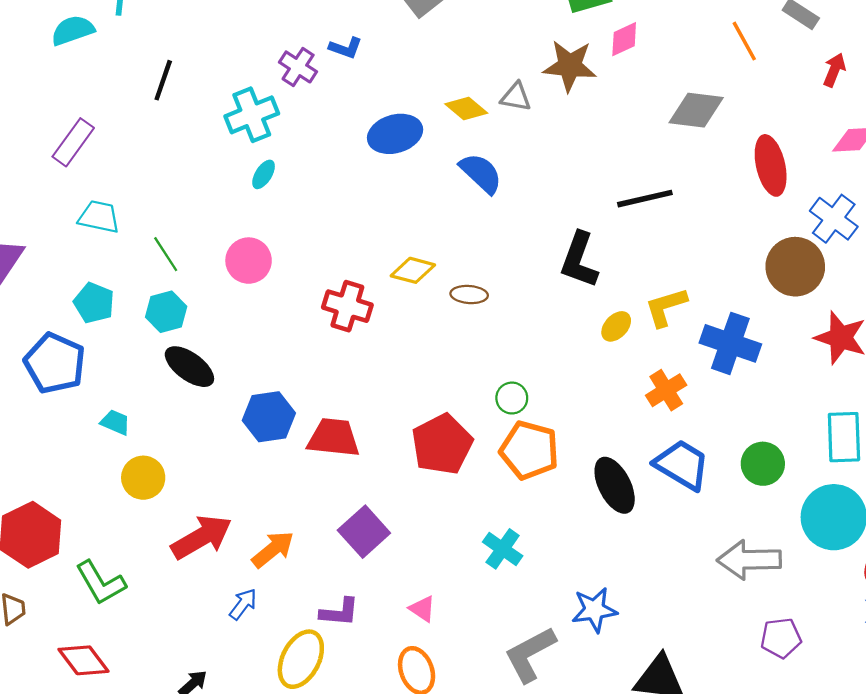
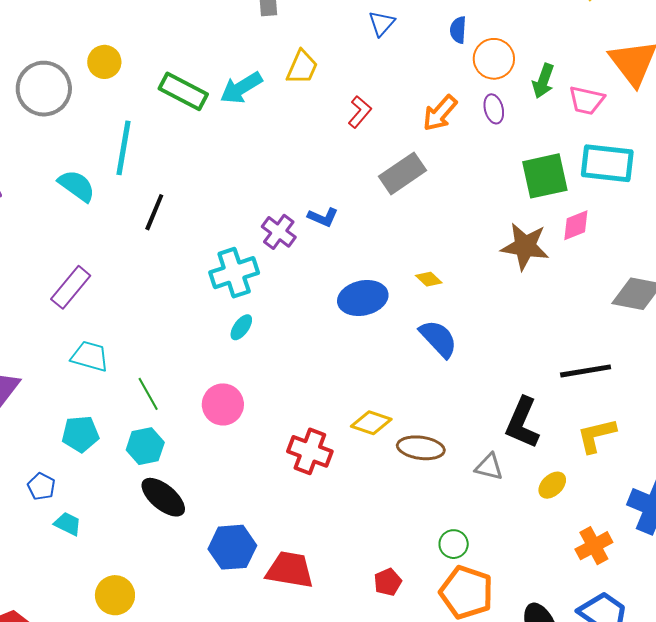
cyan semicircle: (73, 30) -> (77, 186), turned 51
black line: (163, 80) -> (154, 212), moved
gray triangle: (516, 97) -> (489, 467), moved
yellow diamond: (466, 108) -> (429, 279), size x0.7
brown ellipse: (469, 295) -> (421, 448), size x1.4
cyan pentagon: (94, 303) -> (80, 434), turned -30
yellow L-shape: (666, 307) -> (596, 435), moved
blue pentagon: (55, 363) -> (41, 486), size x0.5
cyan trapezoid: (115, 422) -> (68, 524), moved
red pentagon: (442, 444) -> (388, 582), size x0.5

